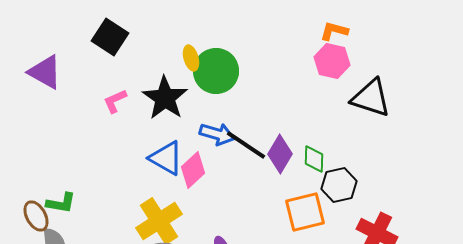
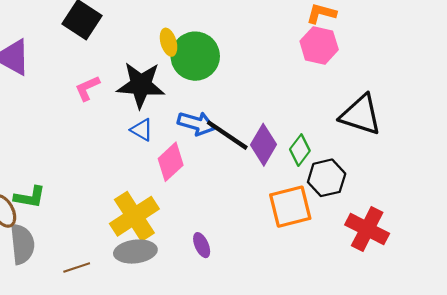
black star: (165, 98) -> (141, 85), turned -30
black triangle: (371, 98) -> (361, 115), moved
blue triangle: (166, 158) -> (142, 130), moved, size x0.6
green diamond: (314, 159) -> (300, 150), turned 36

